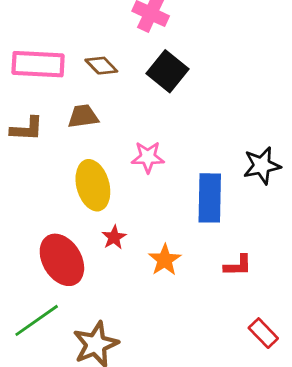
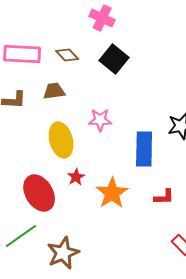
orange star: (165, 260) -> (112, 193), size x1.4

